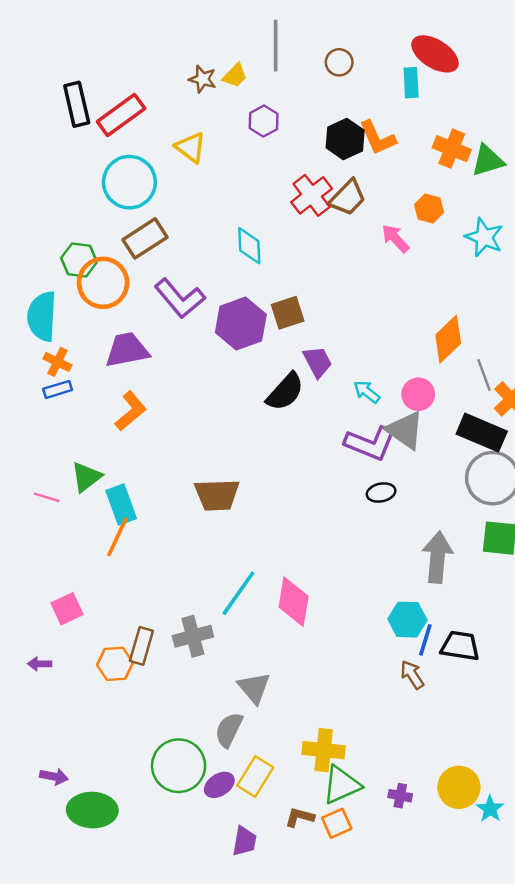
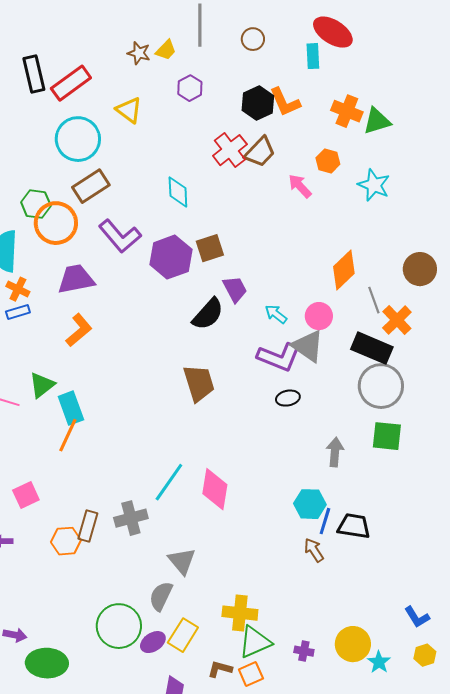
brown trapezoid: (217, 495) -> (199, 383), moved, turned -105
gray arrow: (437, 557) -> (335, 452), size x0.7

